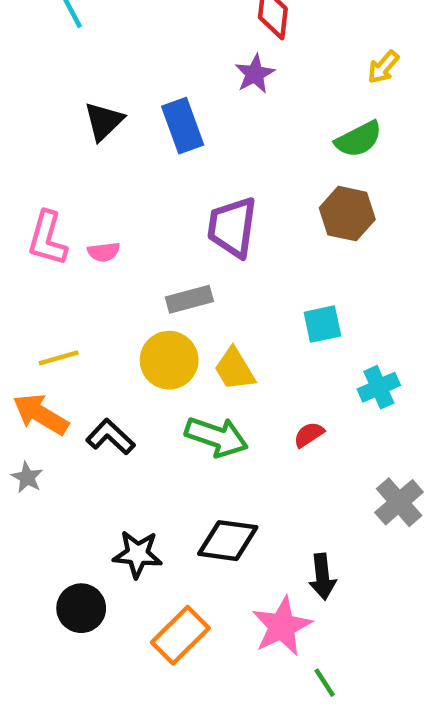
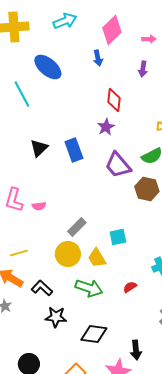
purple trapezoid: (232, 227) -> (118, 165), moved, turned -48
gray rectangle: (189, 299) -> (77, 227), turned -30
cyan square: (322, 324) -> (118, 237), moved
black star: (138, 554) -> (56, 317), moved

